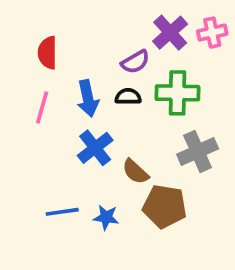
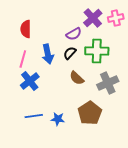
black semicircle: (128, 97) -> (70, 53), turned -48
blue cross: (95, 148) -> (30, 81), moved
brown semicircle: (135, 172) -> (77, 78), moved
brown pentagon: (165, 206) -> (90, 113), turned 30

